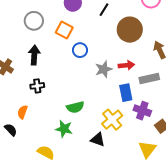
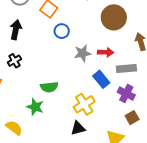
black cross: (37, 86) -> (14, 61), turned -32
blue rectangle: (126, 93) -> (101, 79), turned -36
purple cross: (142, 111) -> (126, 94), moved
black triangle: (98, 140) -> (78, 128), moved, turned -42

